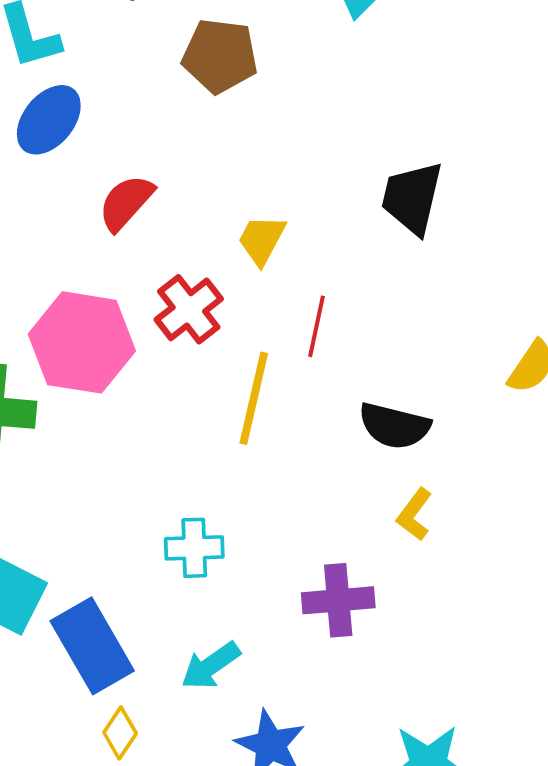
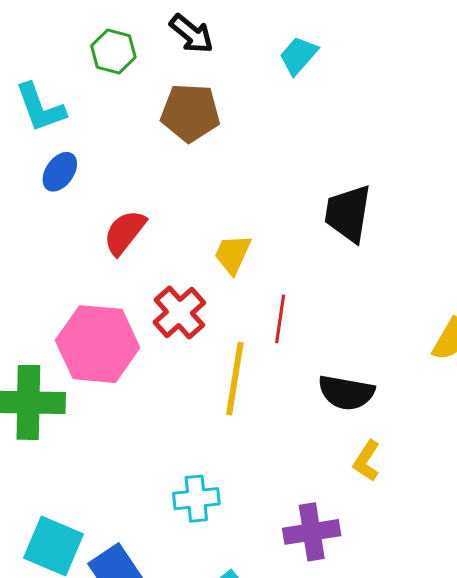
blue ellipse: (49, 120) -> (60, 172), size x0.7

